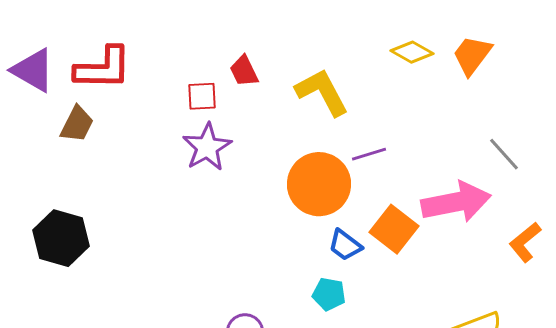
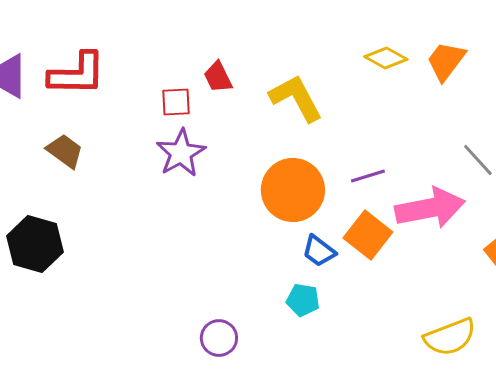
brown trapezoid: (77, 124) -> (65, 151), moved, turned -81
purple line: (369, 154) -> (368, 176), moved

